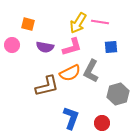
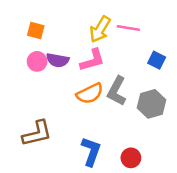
pink circle: (12, 45) -> (37, 61), moved
blue square: (111, 47) -> (157, 60), moved, turned 32
brown L-shape: (47, 86) -> (37, 133), moved
gray hexagon: (118, 94) -> (151, 104), moved

